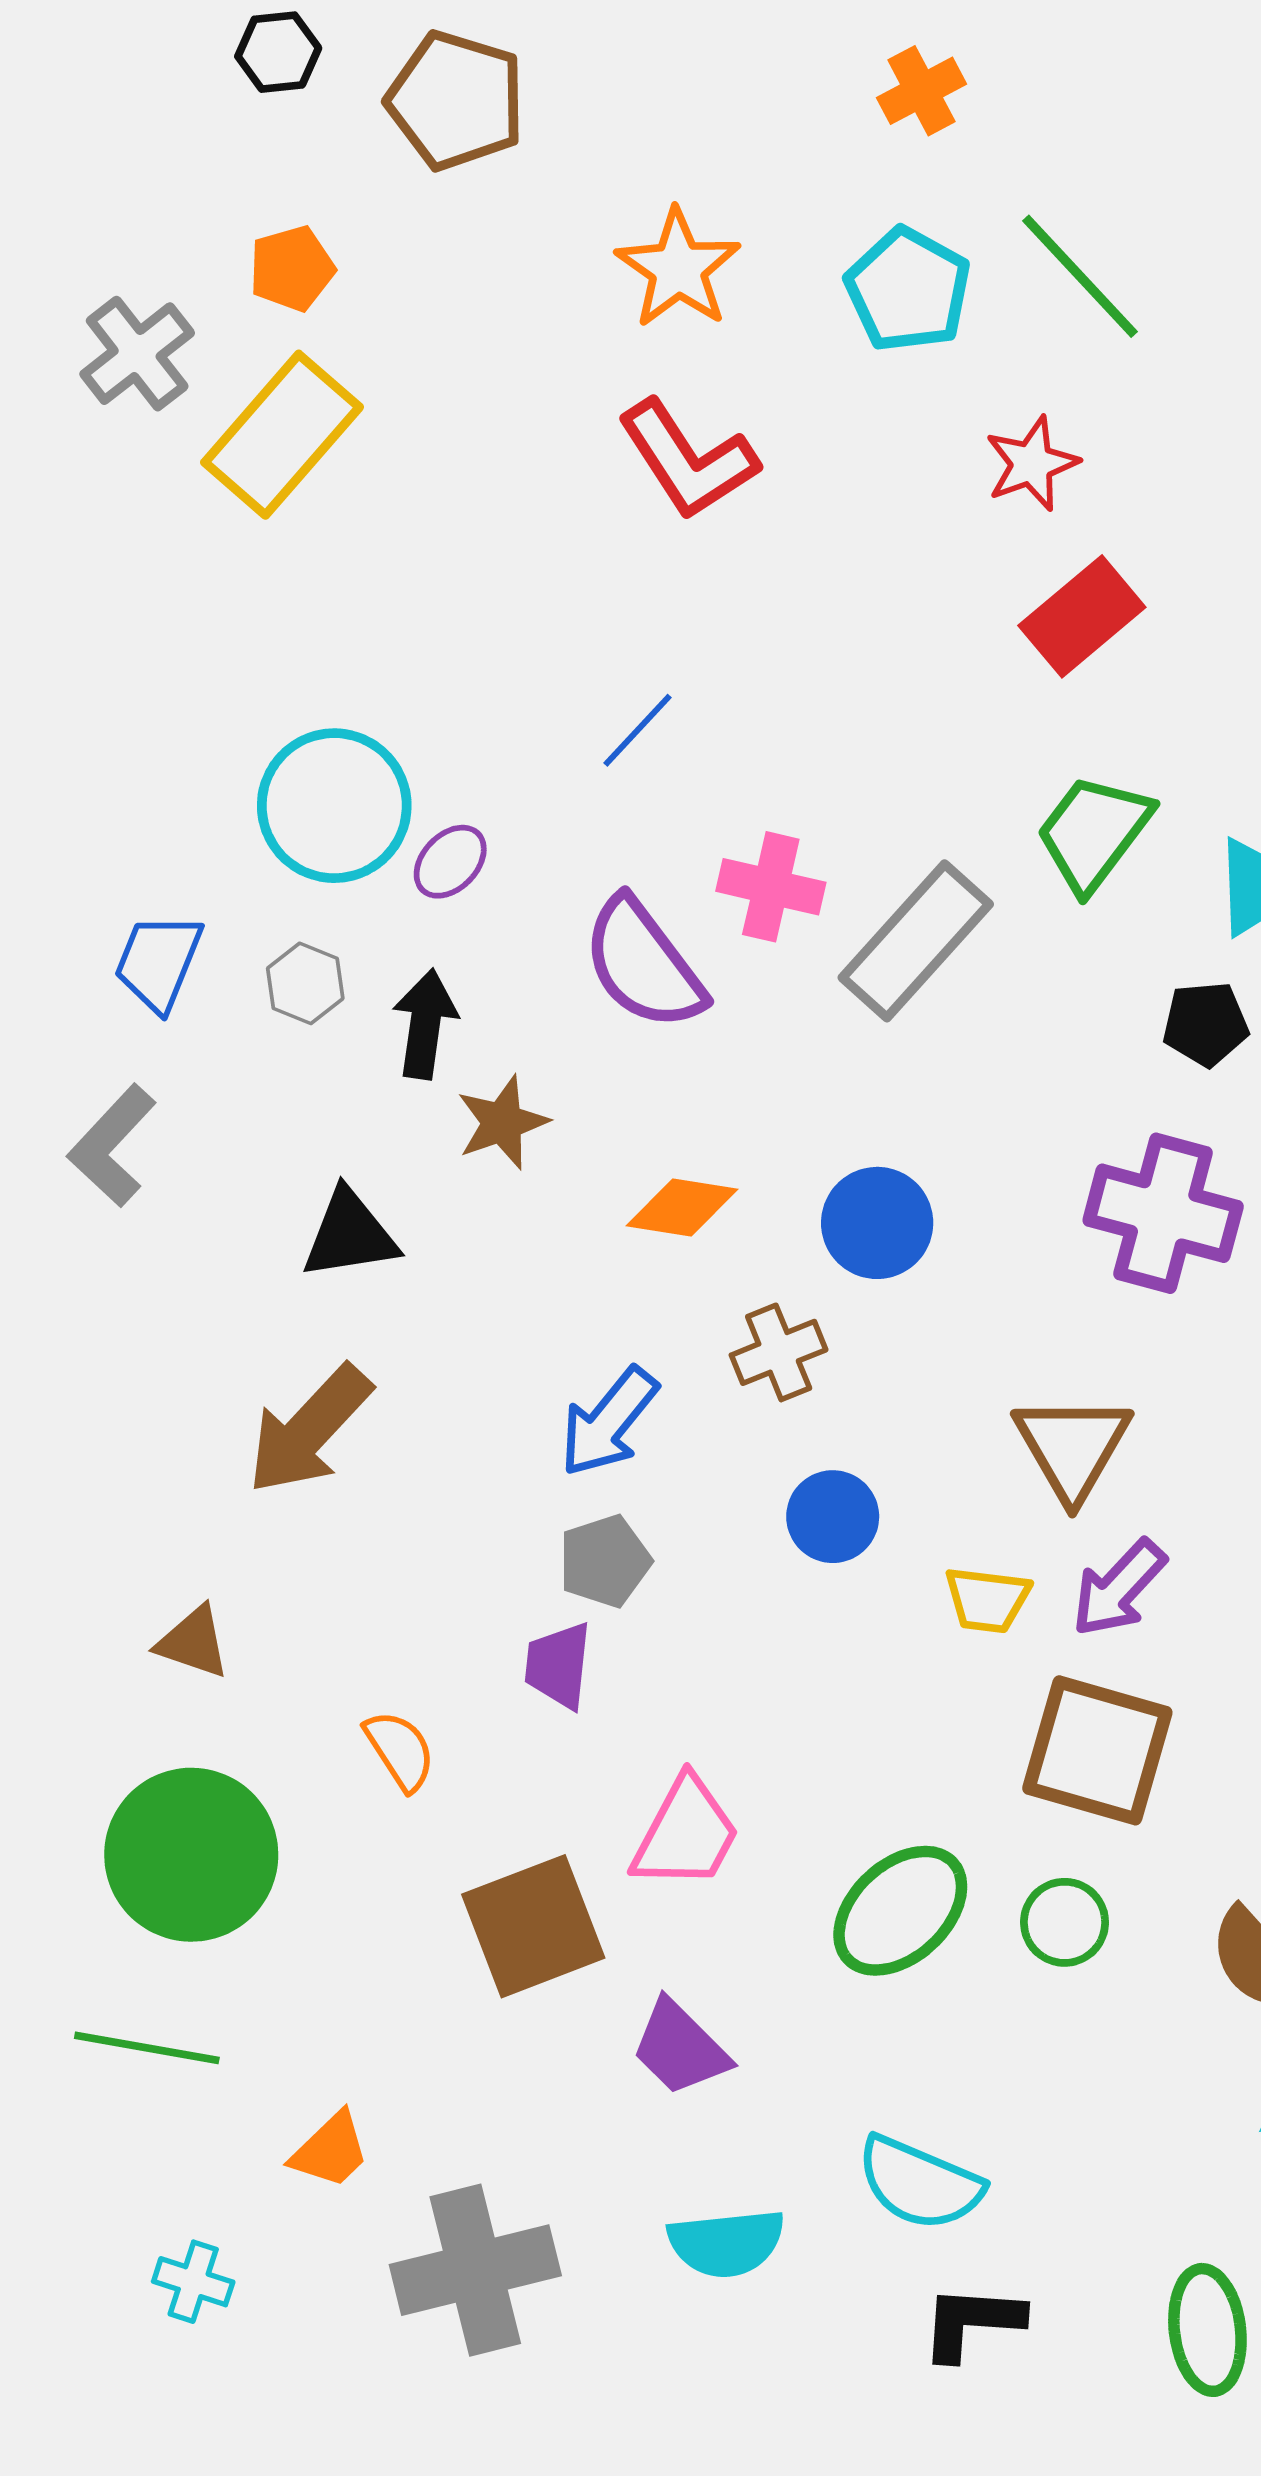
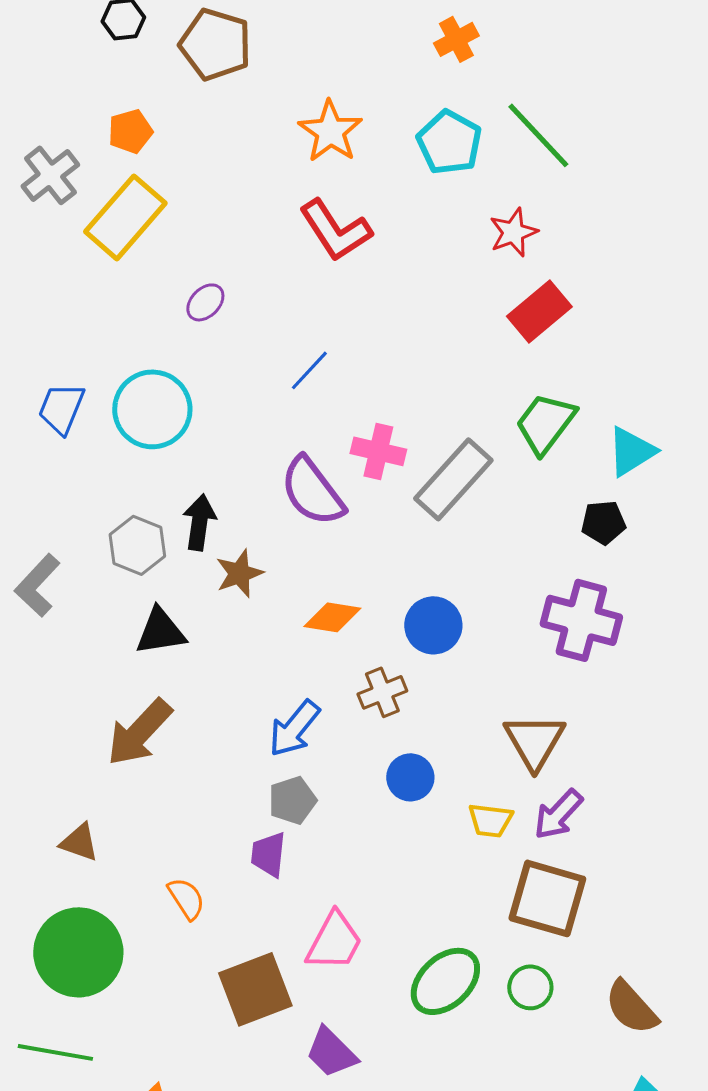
purple ellipse: (450, 862) -> (205, 302), moved
blue trapezoid: (158, 962) -> (61, 408), moved
gray hexagon: (305, 983) -> (137, 545), moved, size x1.4

